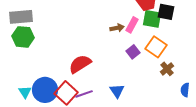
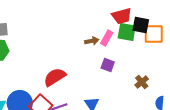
orange square: (156, 47) -> (154, 34), moved, turned -35
purple square: (133, 52) -> (108, 65), turned -32

